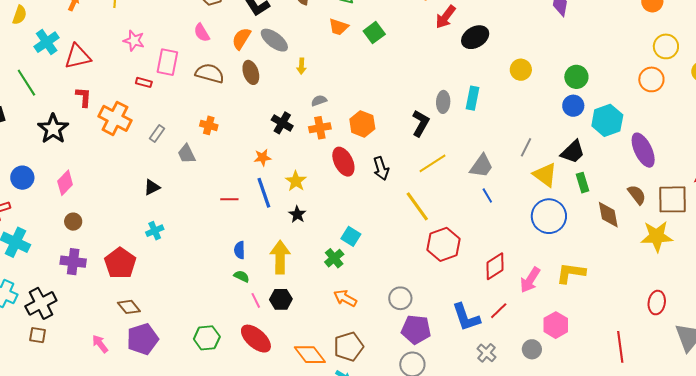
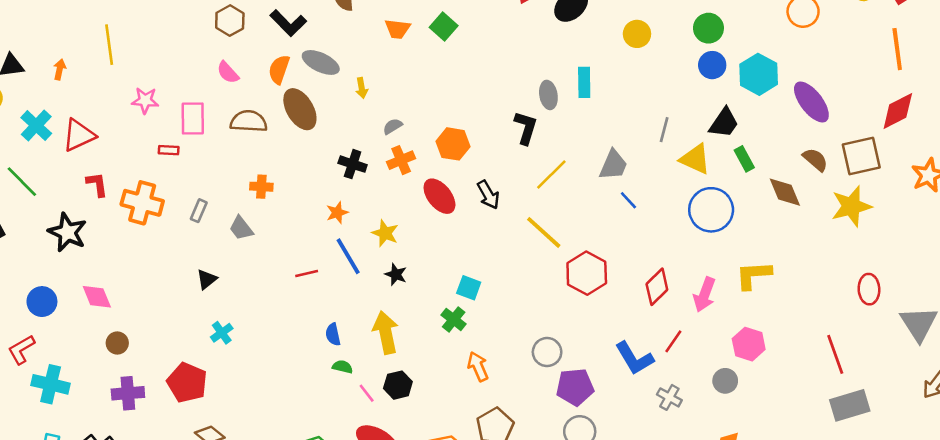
brown ellipse: (251, 72) -> (300, 109), size x1.4
pink diamond: (65, 183) -> (97, 297), turned -55
orange arrow: (345, 298) -> (478, 367), turned 50

